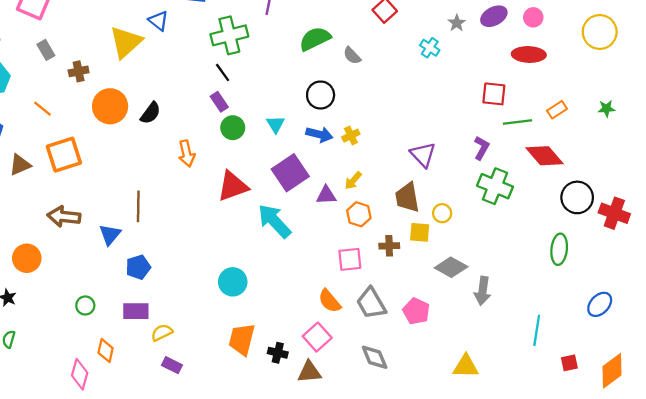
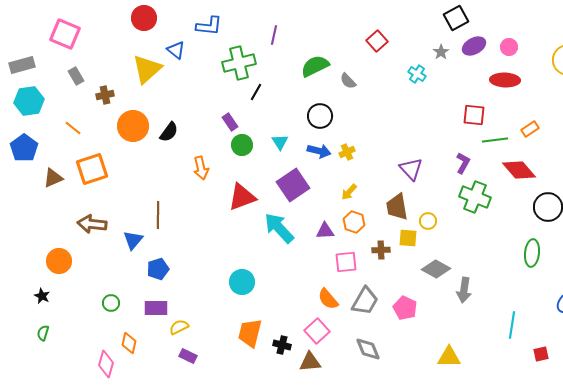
black line: (223, 72) -> (256, 92), moved, turned 66
purple triangle: (326, 195) -> (325, 231), moved
gray trapezoid: (371, 303) -> (365, 301), turned -120

